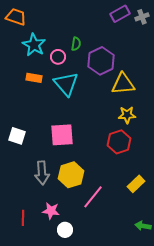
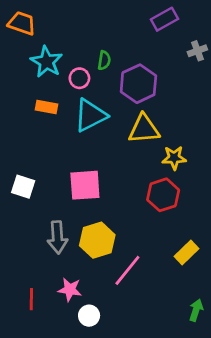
gray cross: (142, 17) -> (197, 51), moved
cyan triangle: (66, 84) -> (90, 115), turned 44
yellow triangle: (123, 84) -> (144, 129), moved
green arrow: (143, 226) -> (196, 310), turned 98

